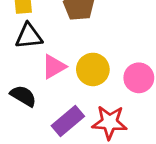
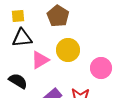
yellow circle: (93, 69) -> (68, 50), moved

